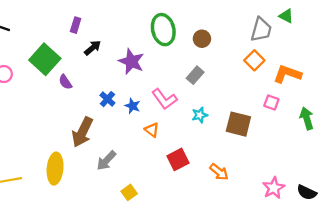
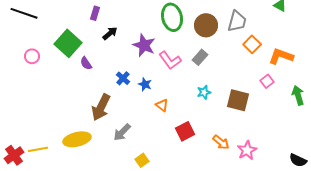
gray trapezoid: (261, 30) -> (237, 21), moved
brown circle: (202, 39) -> (206, 25), size x1.5
pink L-shape: (164, 99) -> (170, 60), moved
pink square: (271, 102) -> (267, 81), turned 32
yellow ellipse: (55, 169) -> (77, 139), turned 72
pink star: (274, 188) -> (247, 150), moved

